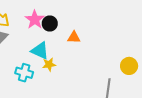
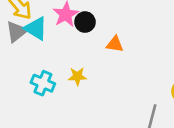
cyan triangle: (40, 51) -> (36, 28), moved

